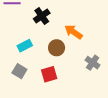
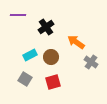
brown circle: (57, 48) -> (51, 57), moved
gray cross: (93, 63) -> (91, 62), moved

